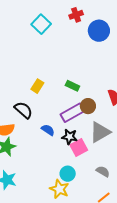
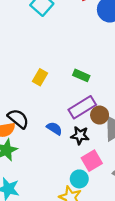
brown circle: (88, 106) -> (100, 115), moved
black semicircle: (23, 110) -> (18, 119), moved
pink square: (79, 147) -> (92, 161), moved

